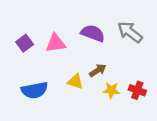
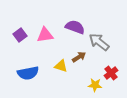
gray arrow: (130, 32) -> (99, 42), moved
yellow star: (111, 90) -> (95, 85), moved
red cross: (137, 90) -> (111, 73), turned 32

